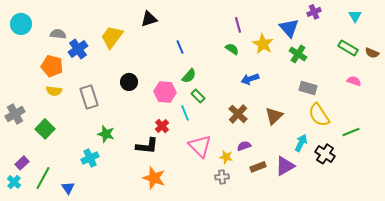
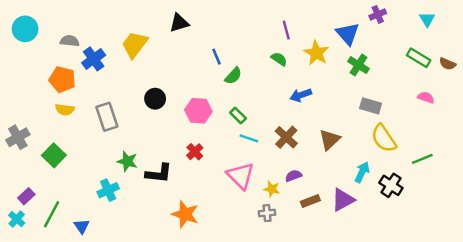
green semicircle: (189, 76) -> (233, 76), moved
cyan line: (185, 113) -> (249, 138), moved, turned -49
black L-shape: (147, 146) -> (159, 173), moved

